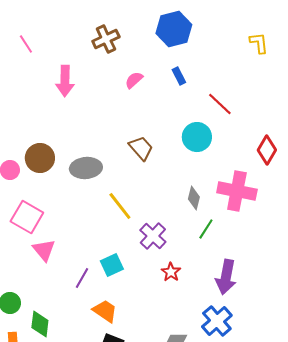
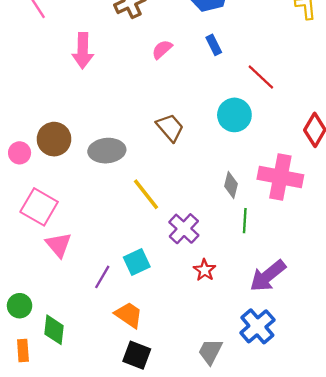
green line: (206, 229) -> (245, 221), turned -30
purple arrow: (226, 277) -> (268, 276), turned 40

